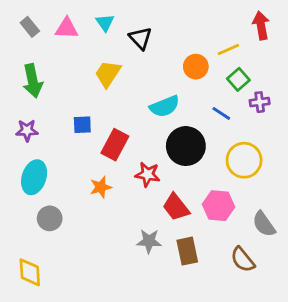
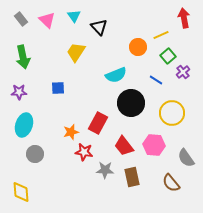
pink triangle: (67, 28) -> (47, 20), turned 42
purple cross: (260, 102) -> (183, 72), turned -32
red rectangle: (115, 145) -> (98, 123), moved
red star: (148, 174) -> (84, 152), moved

